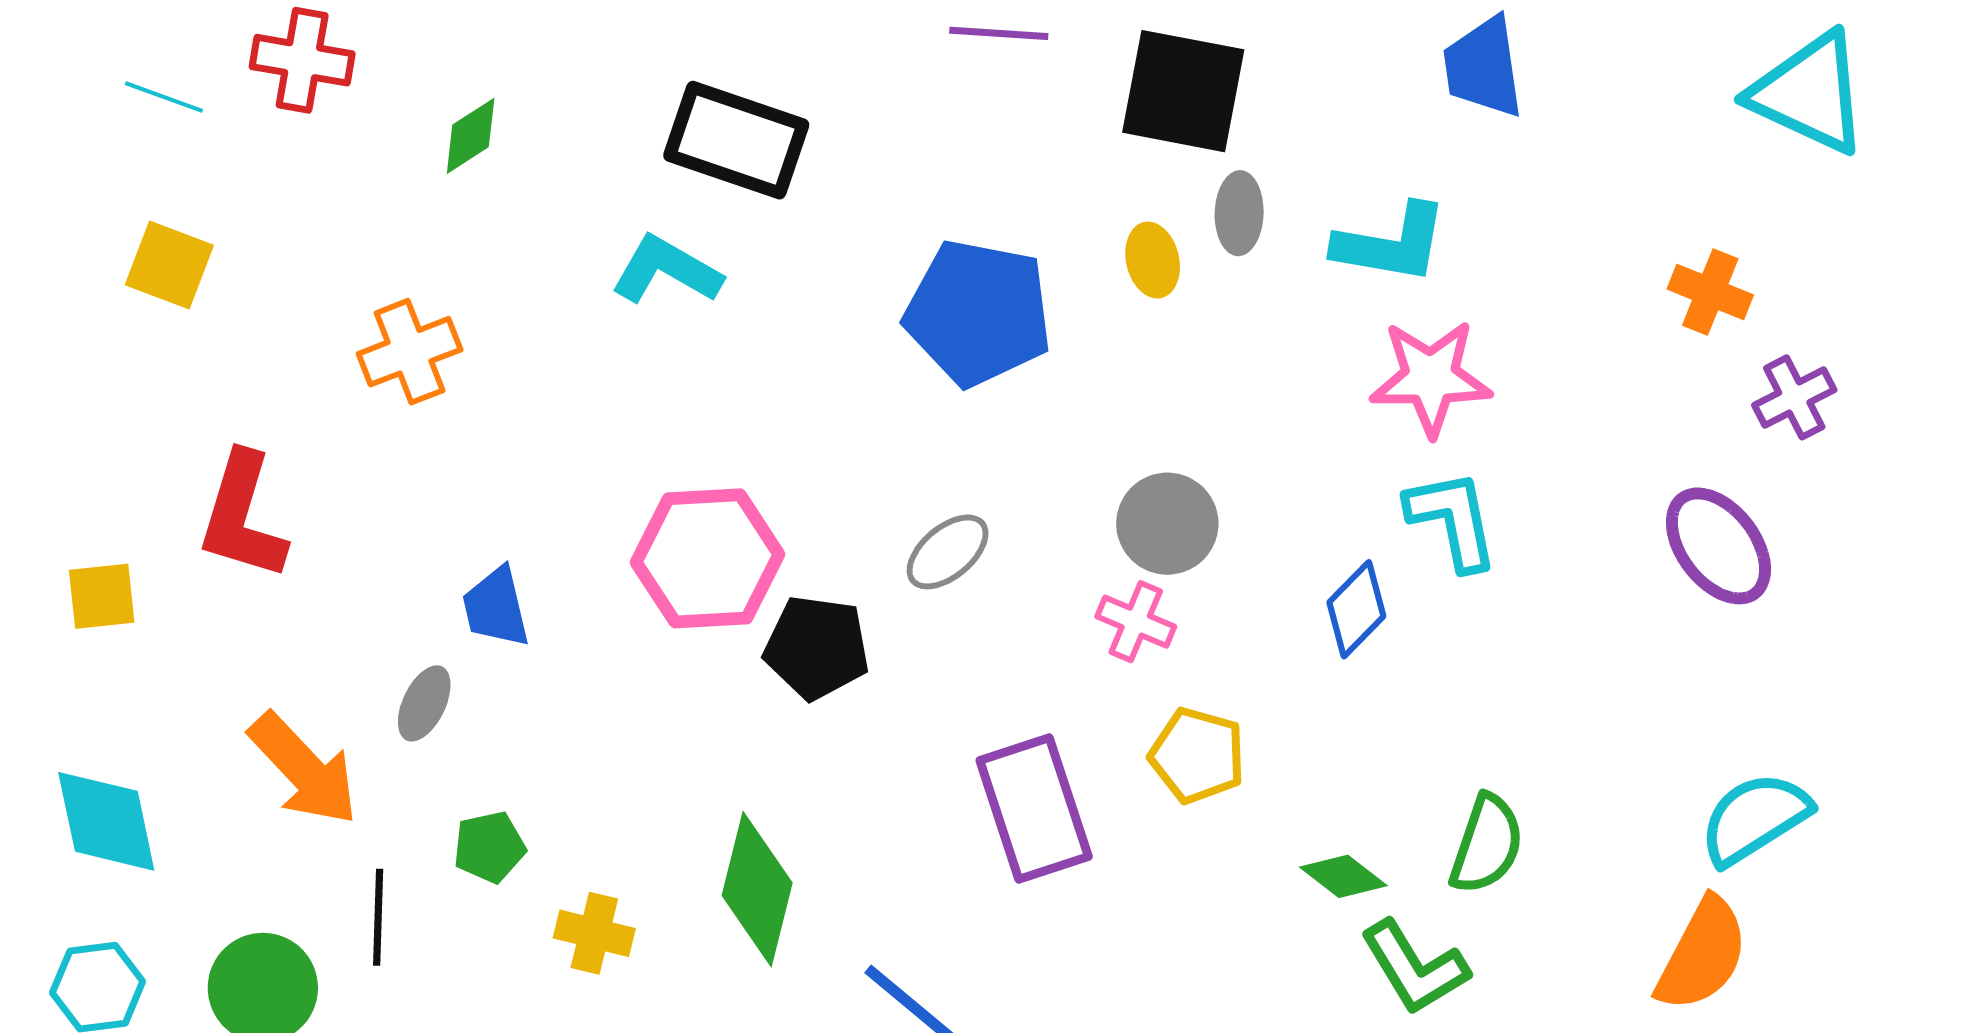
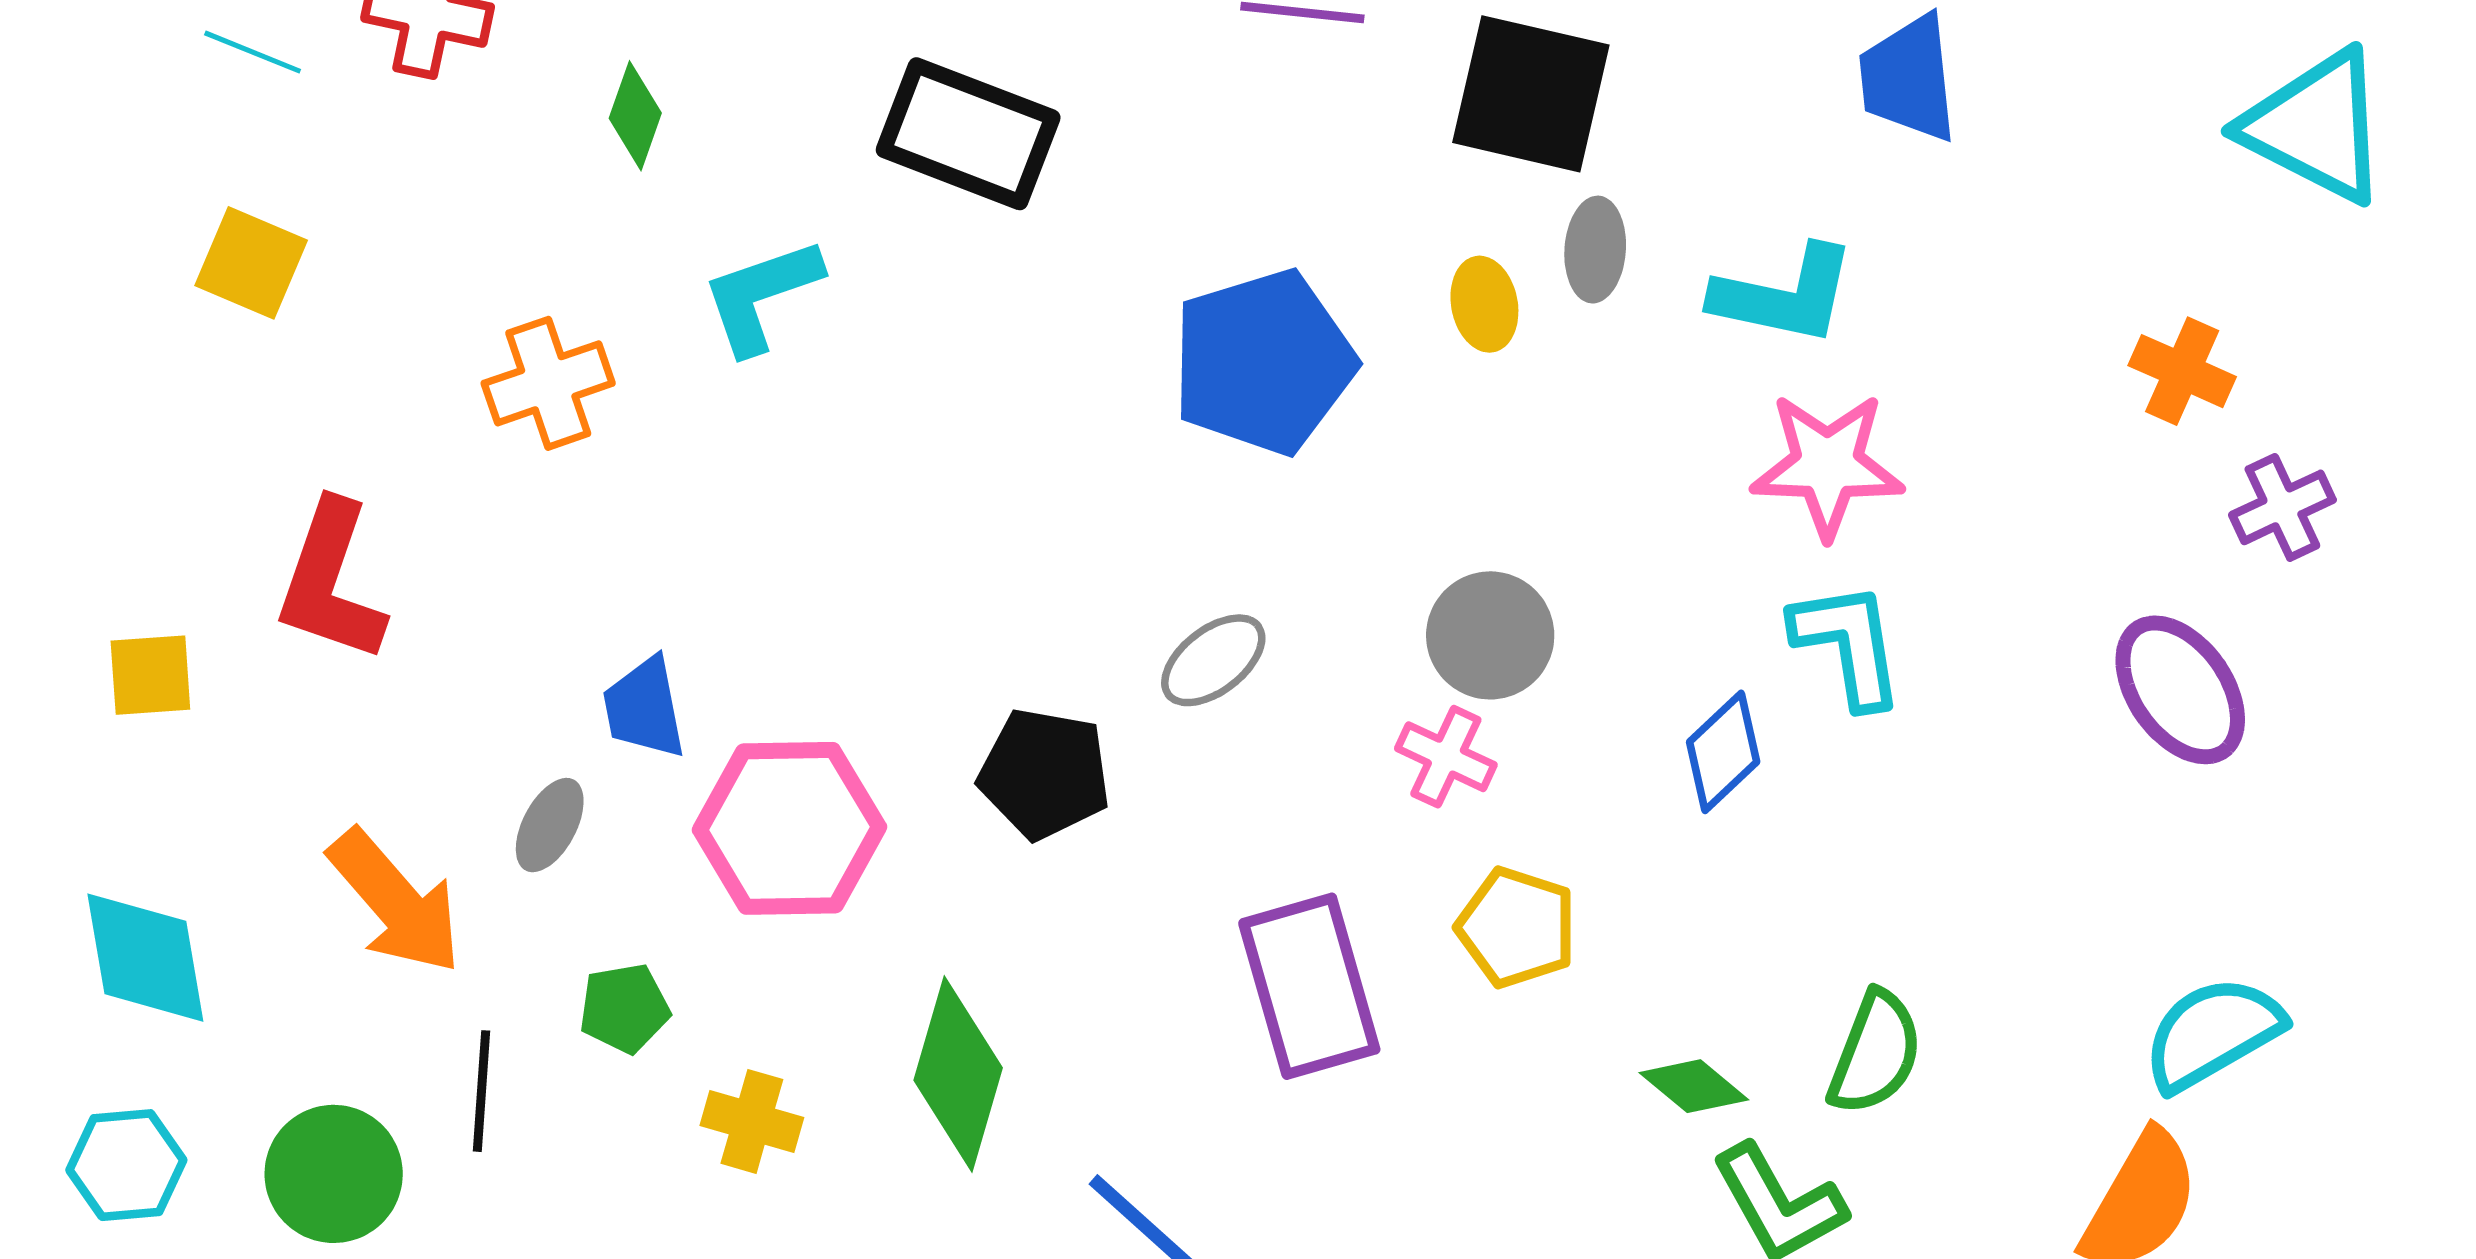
green diamond: (471, 136) -> (635, 116), turned -40
cyan L-shape: (666, 270) -> (761, 295), moved, turned -51
blue pentagon: (978, 313) -> (1263, 362), turned -30
pink hexagon: (708, 558) -> (789, 828), moved

